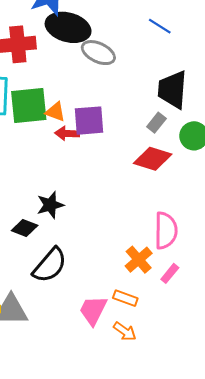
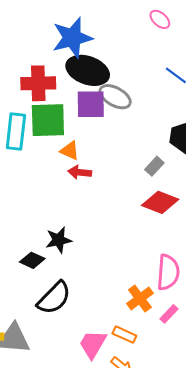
green square: (29, 105) -> (48, 120), moved
purple square: (89, 121) -> (91, 104), moved
gray rectangle: (156, 123) -> (154, 166), moved

